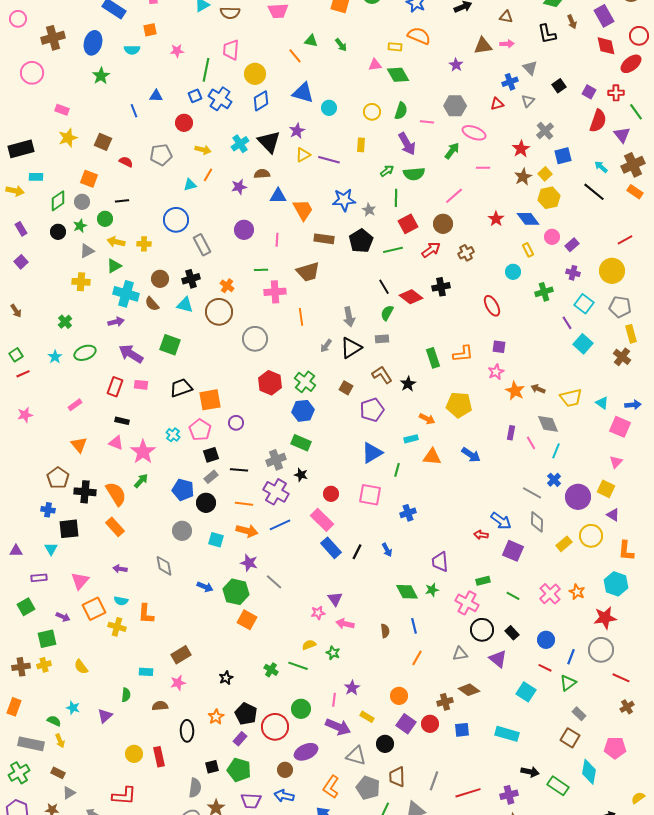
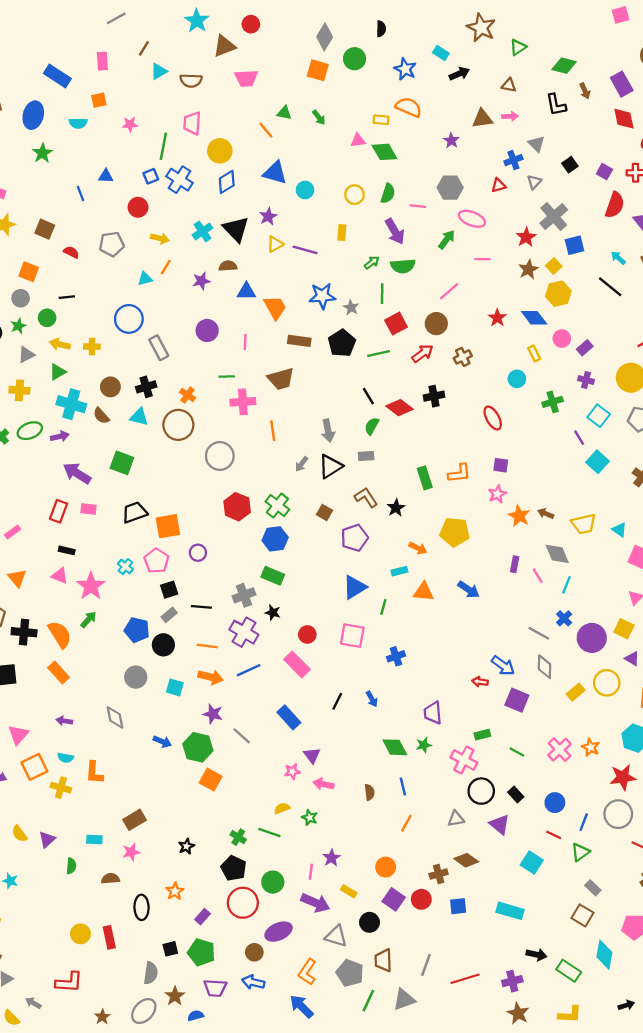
gray cross: (545, 131) -> (554, 216), size x1.4
green ellipse: (85, 353) -> (30, 431), moved
blue rectangle: (331, 548) -> (289, 717), moved
black pentagon: (246, 714) -> (234, 868), moved
purple triangle: (105, 716) -> (47, 839), moved

